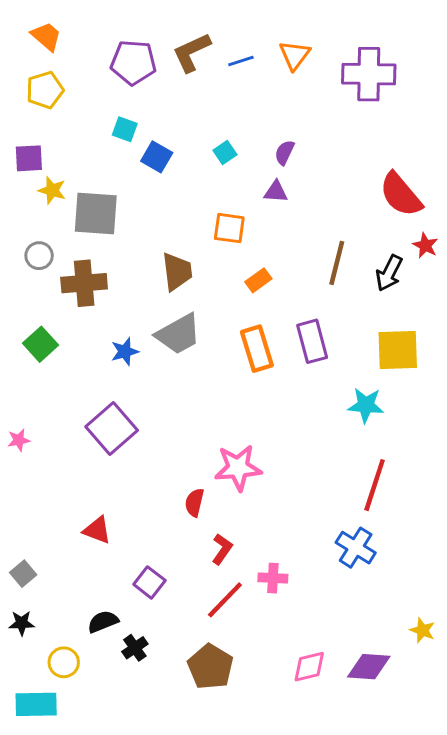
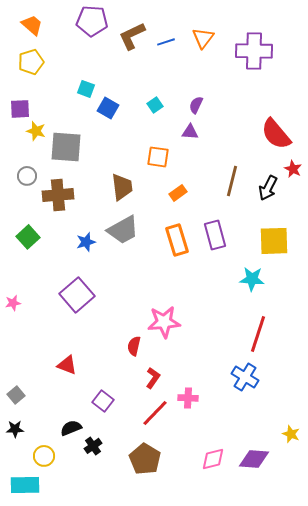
purple pentagon: (133, 62) -> (92, 21), moved

